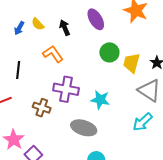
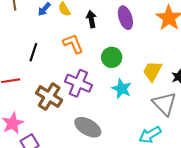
green circle: (109, 52) -> (112, 57), moved
cyan star: (100, 100) -> (122, 89), moved
brown cross: (42, 108) -> (49, 97), size x1.4

